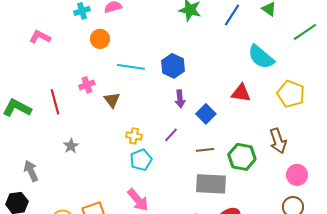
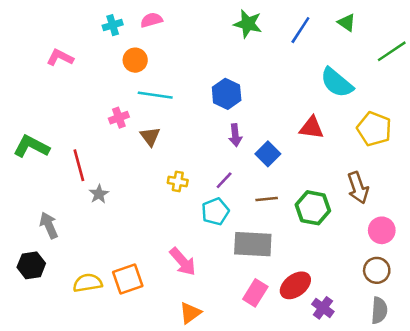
cyan line: (131, 67) -> (155, 95), moved
red line: (55, 102) -> (79, 165), moved
cyan pentagon: (141, 160) -> (215, 212), moved
gray rectangle: (211, 184) -> (253, 244), moved

